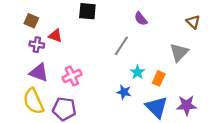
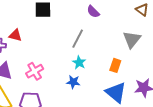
cyan star: (138, 72) -> (79, 63), moved
blue star: (124, 92) -> (73, 82), moved

